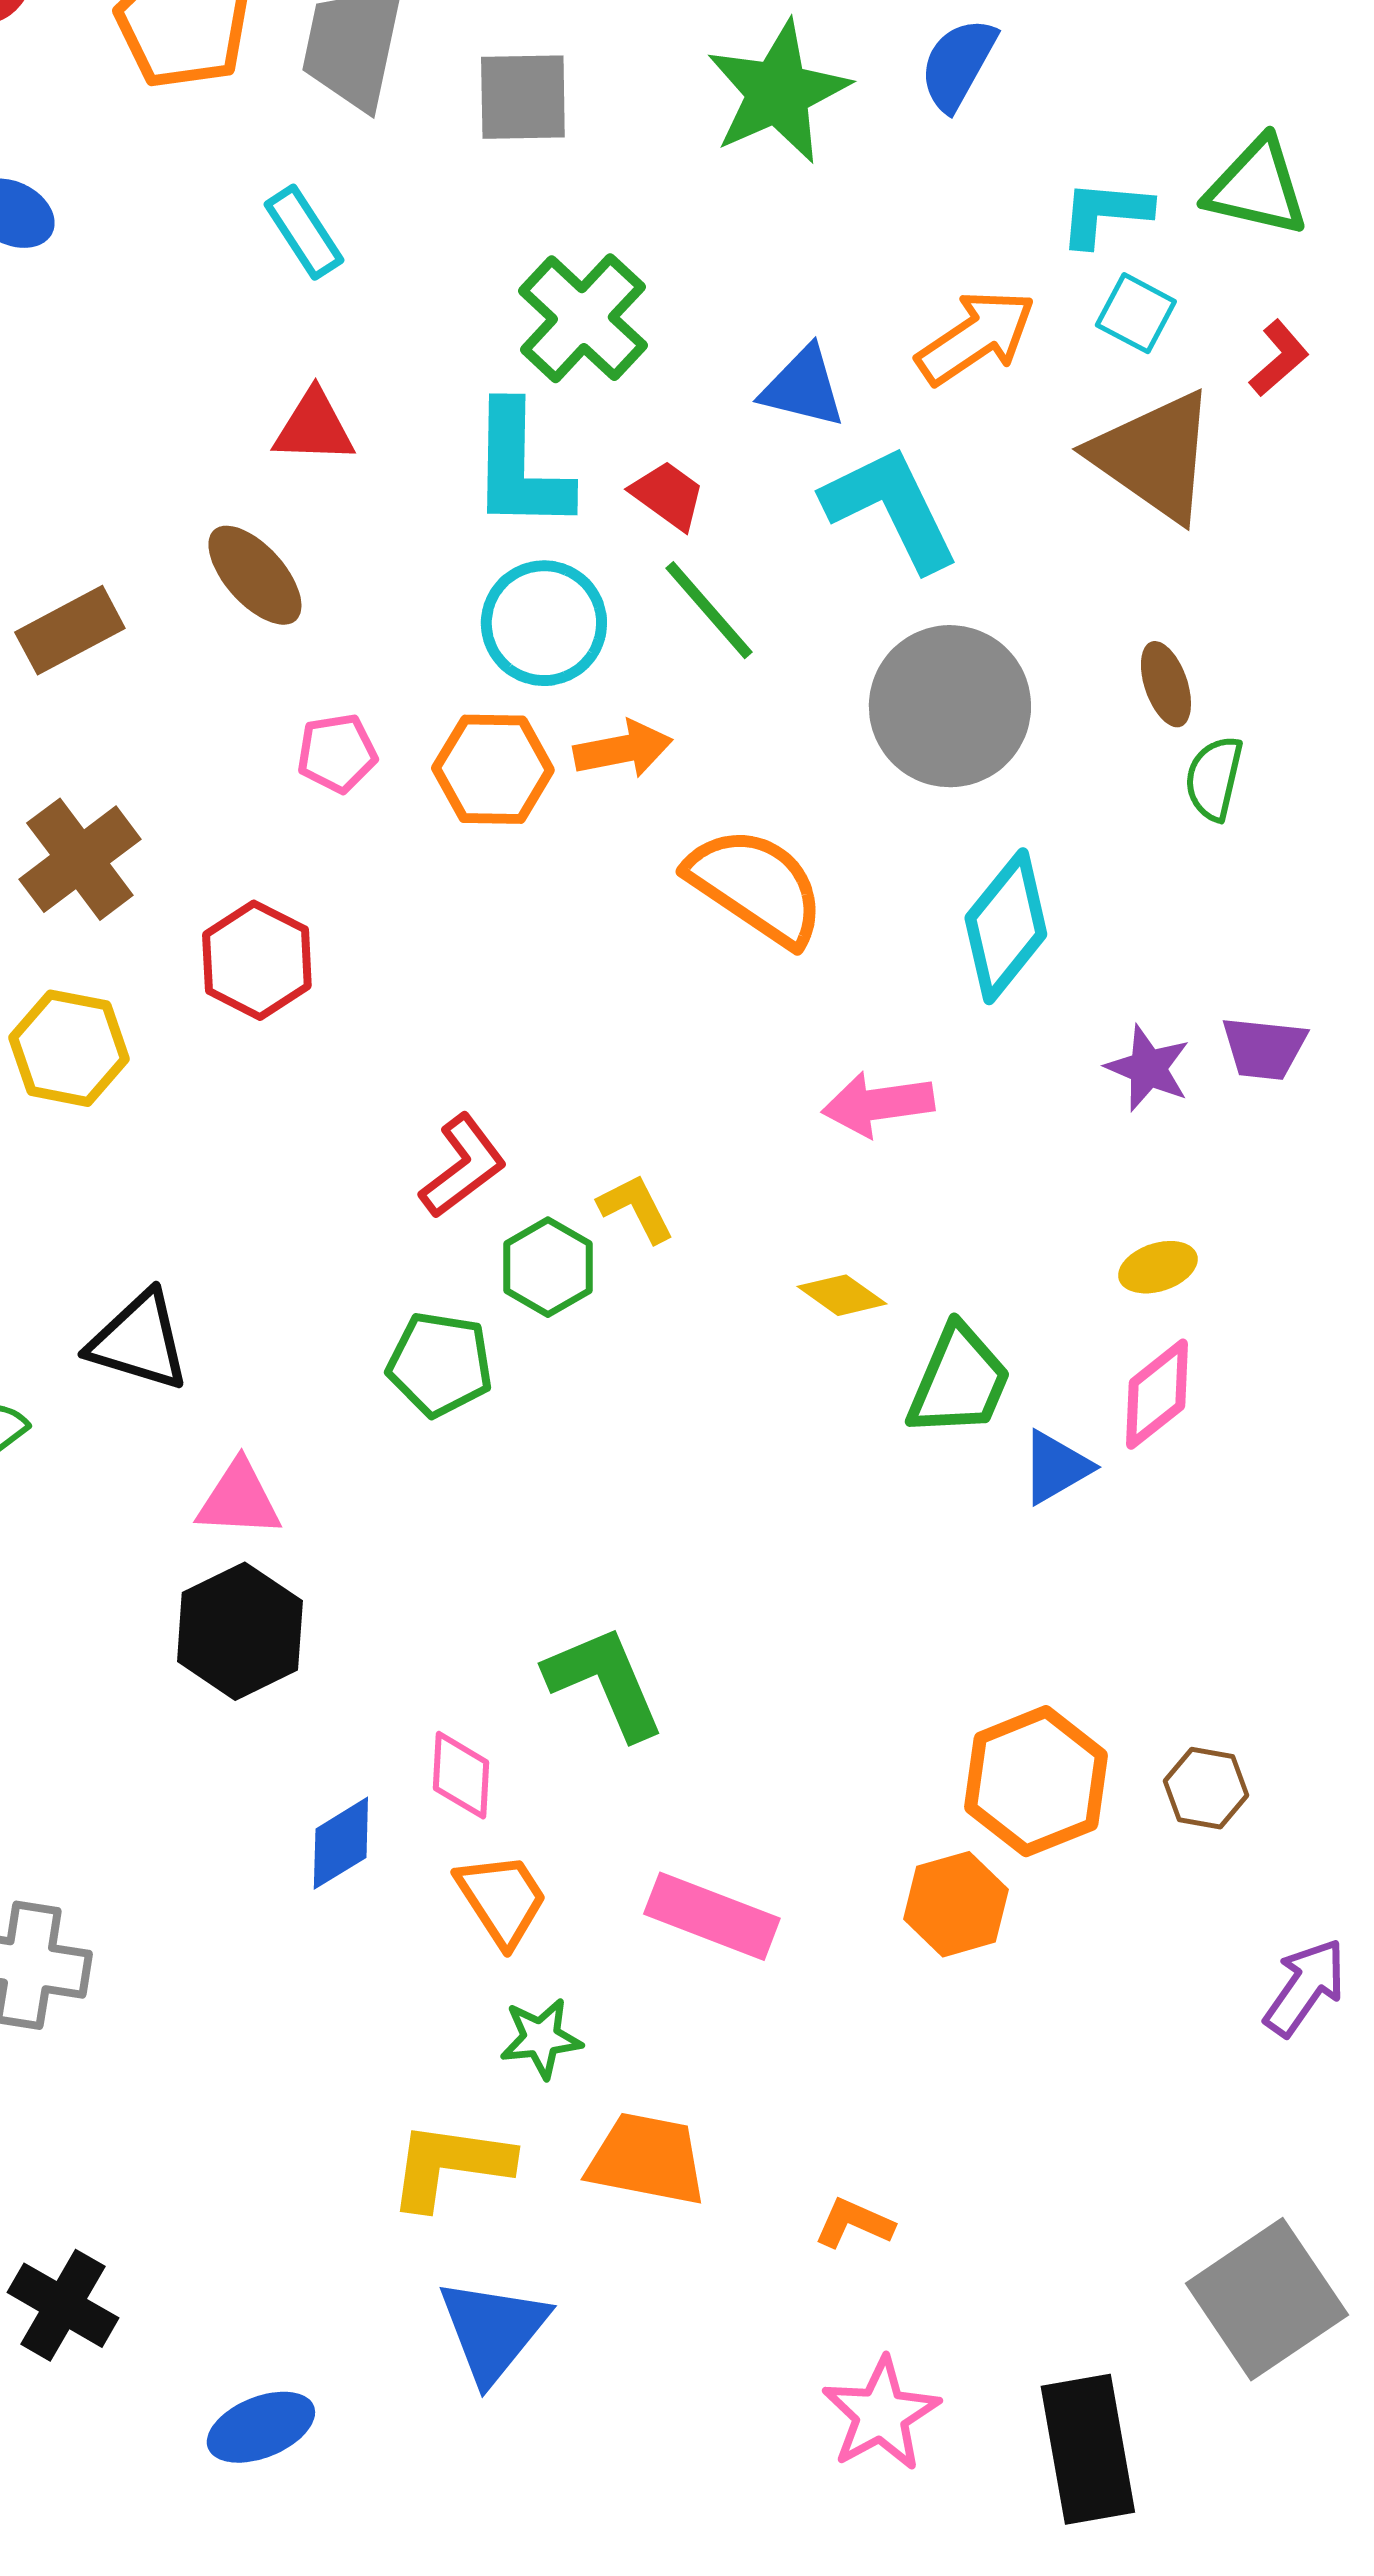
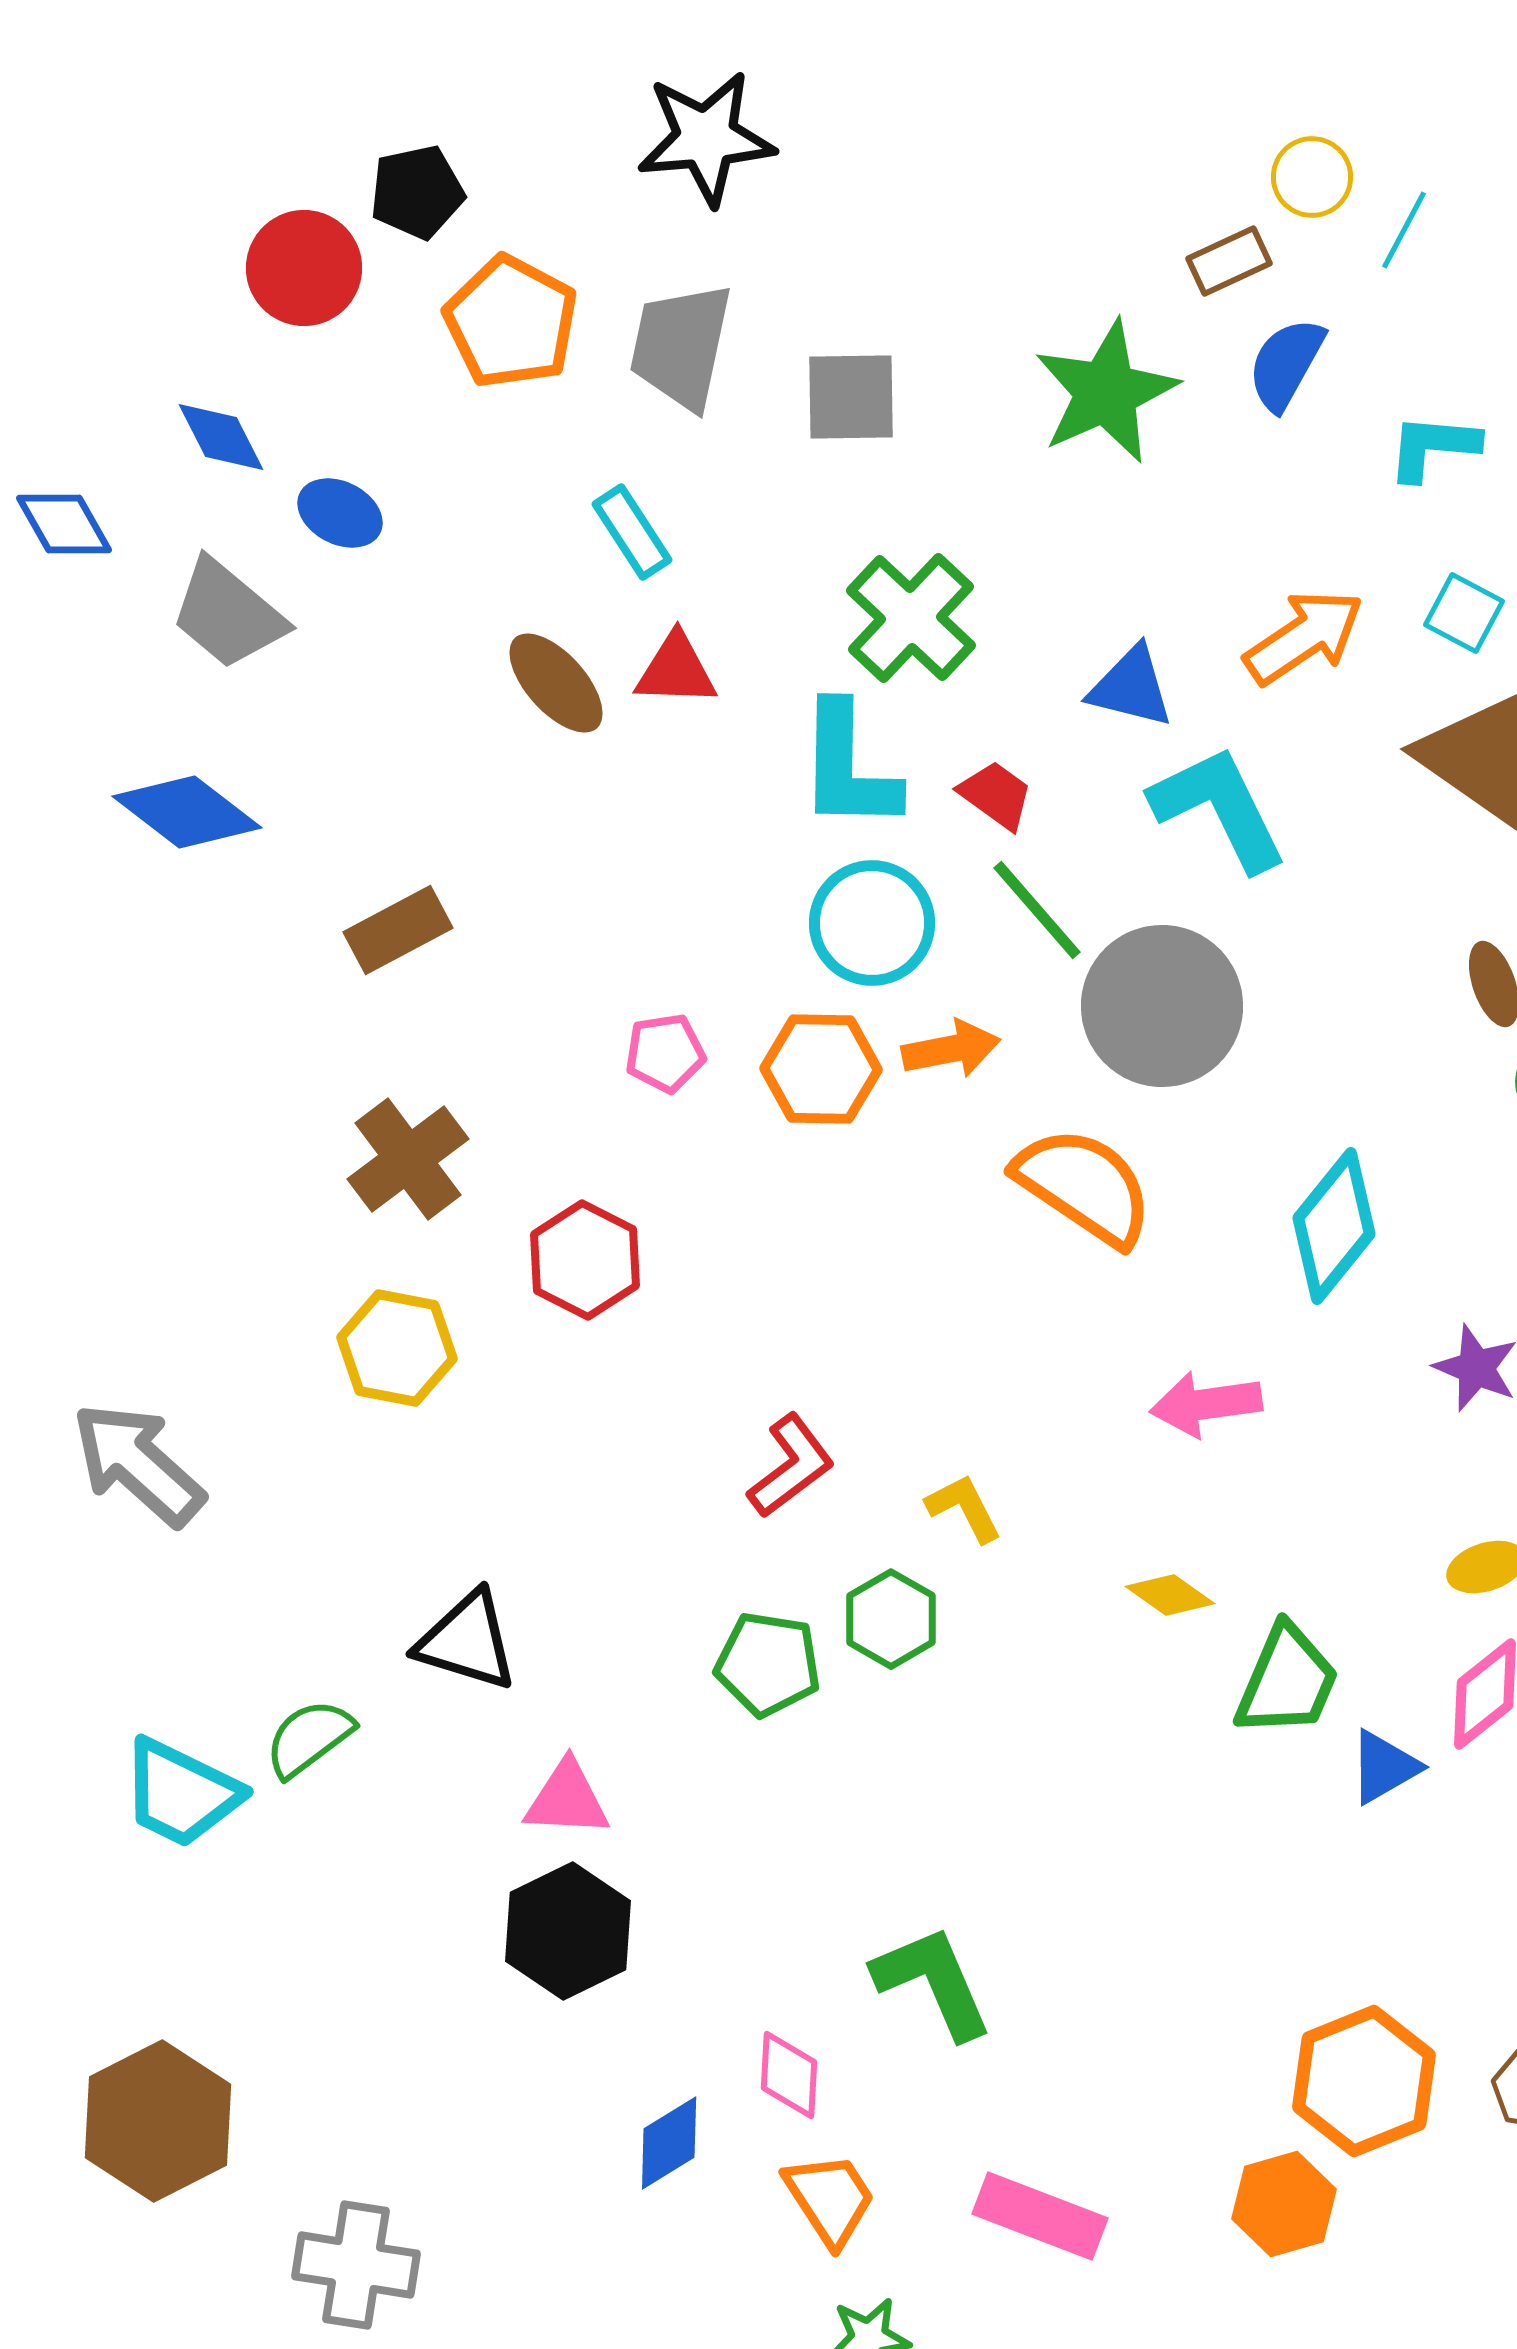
cyan L-shape: (1105, 213) -> (1433, 447), moved
red triangle: (314, 427) -> (676, 670), moved
brown ellipse: (255, 575) -> (556, 683), moved
gray circle: (950, 706) -> (1162, 1006), moved
green hexagon: (548, 1267) -> (891, 1619), moved

